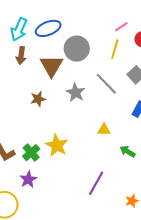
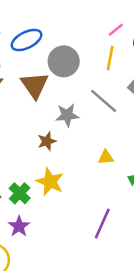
gray star: (76, 93) -> (67, 115), turned -30
brown star: (38, 99) -> (47, 141), moved

